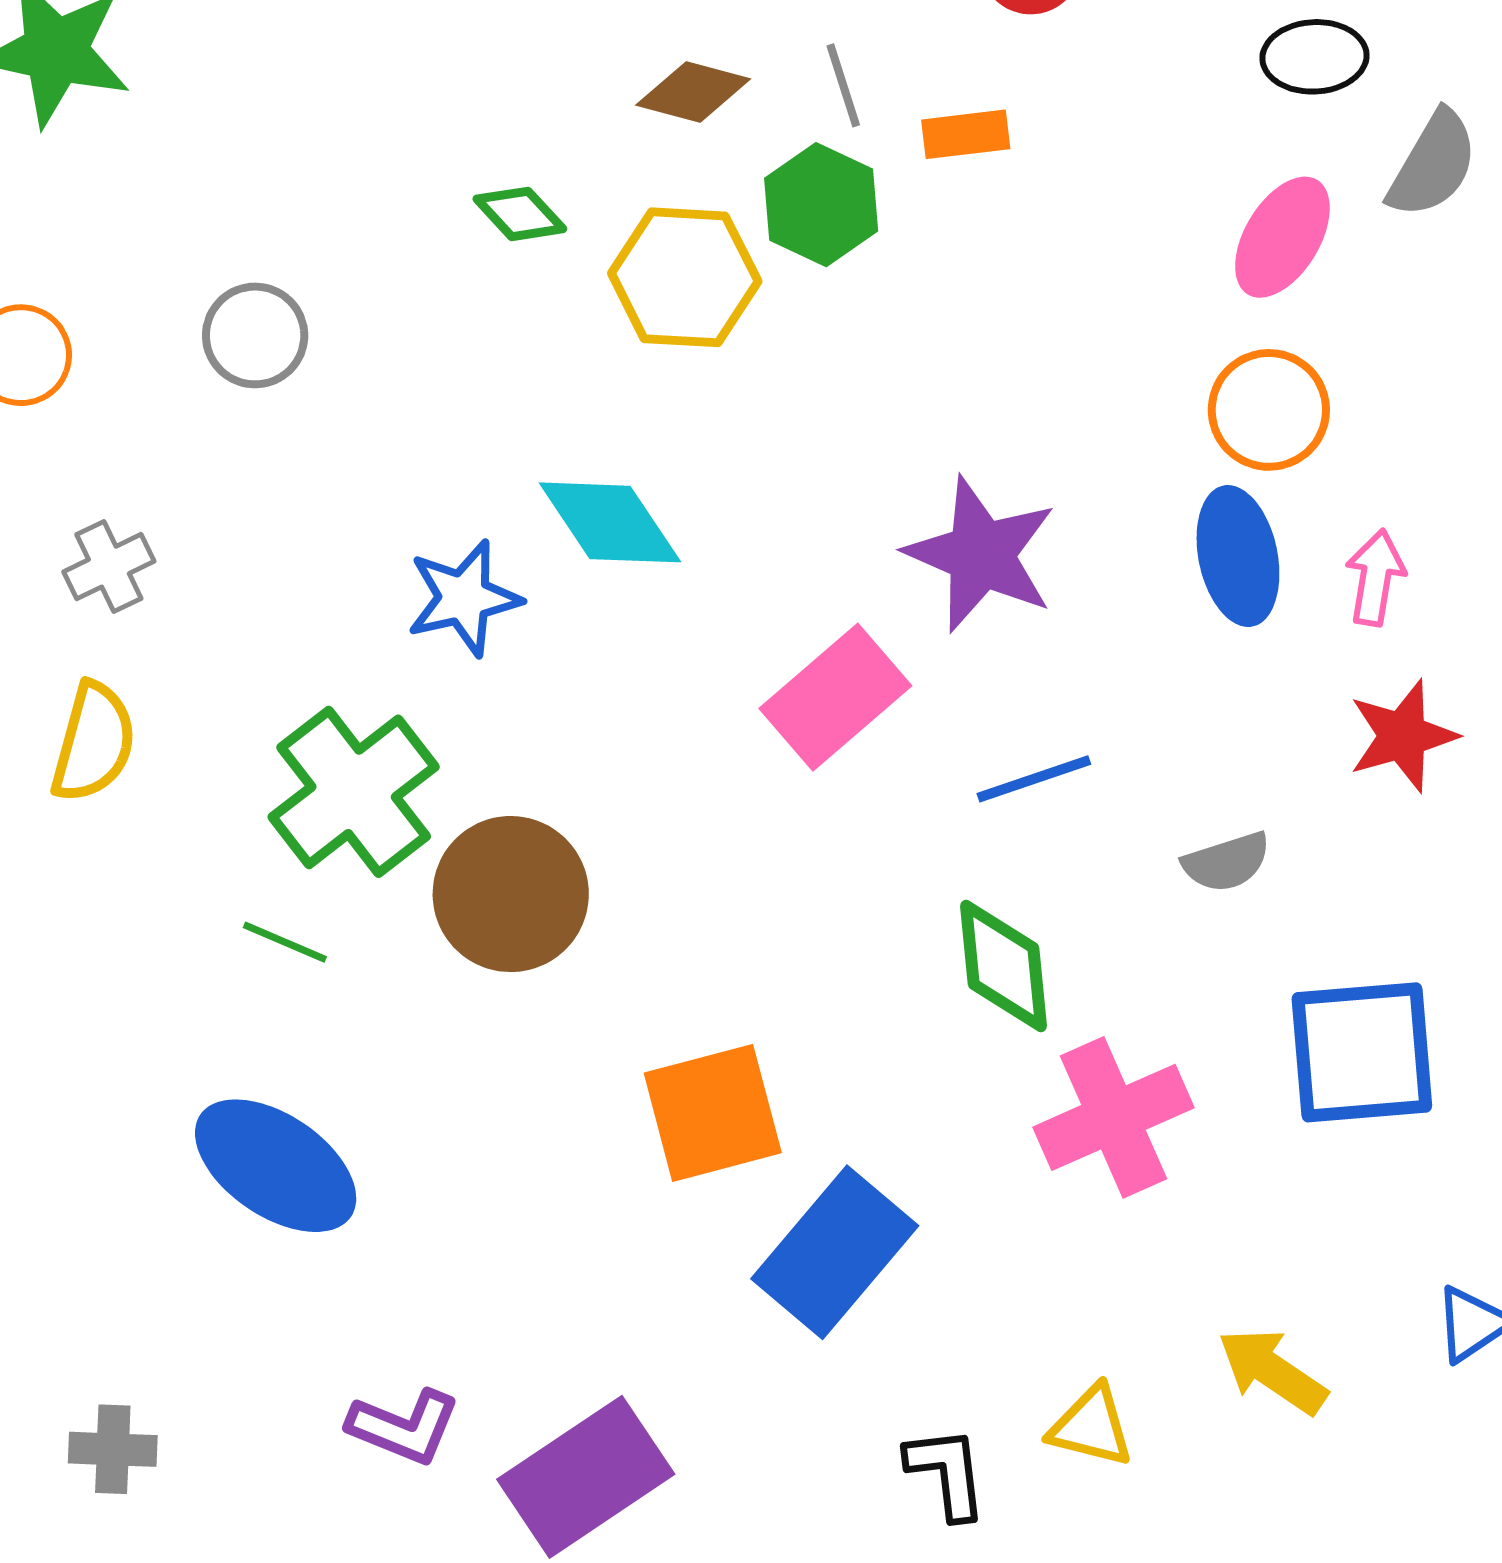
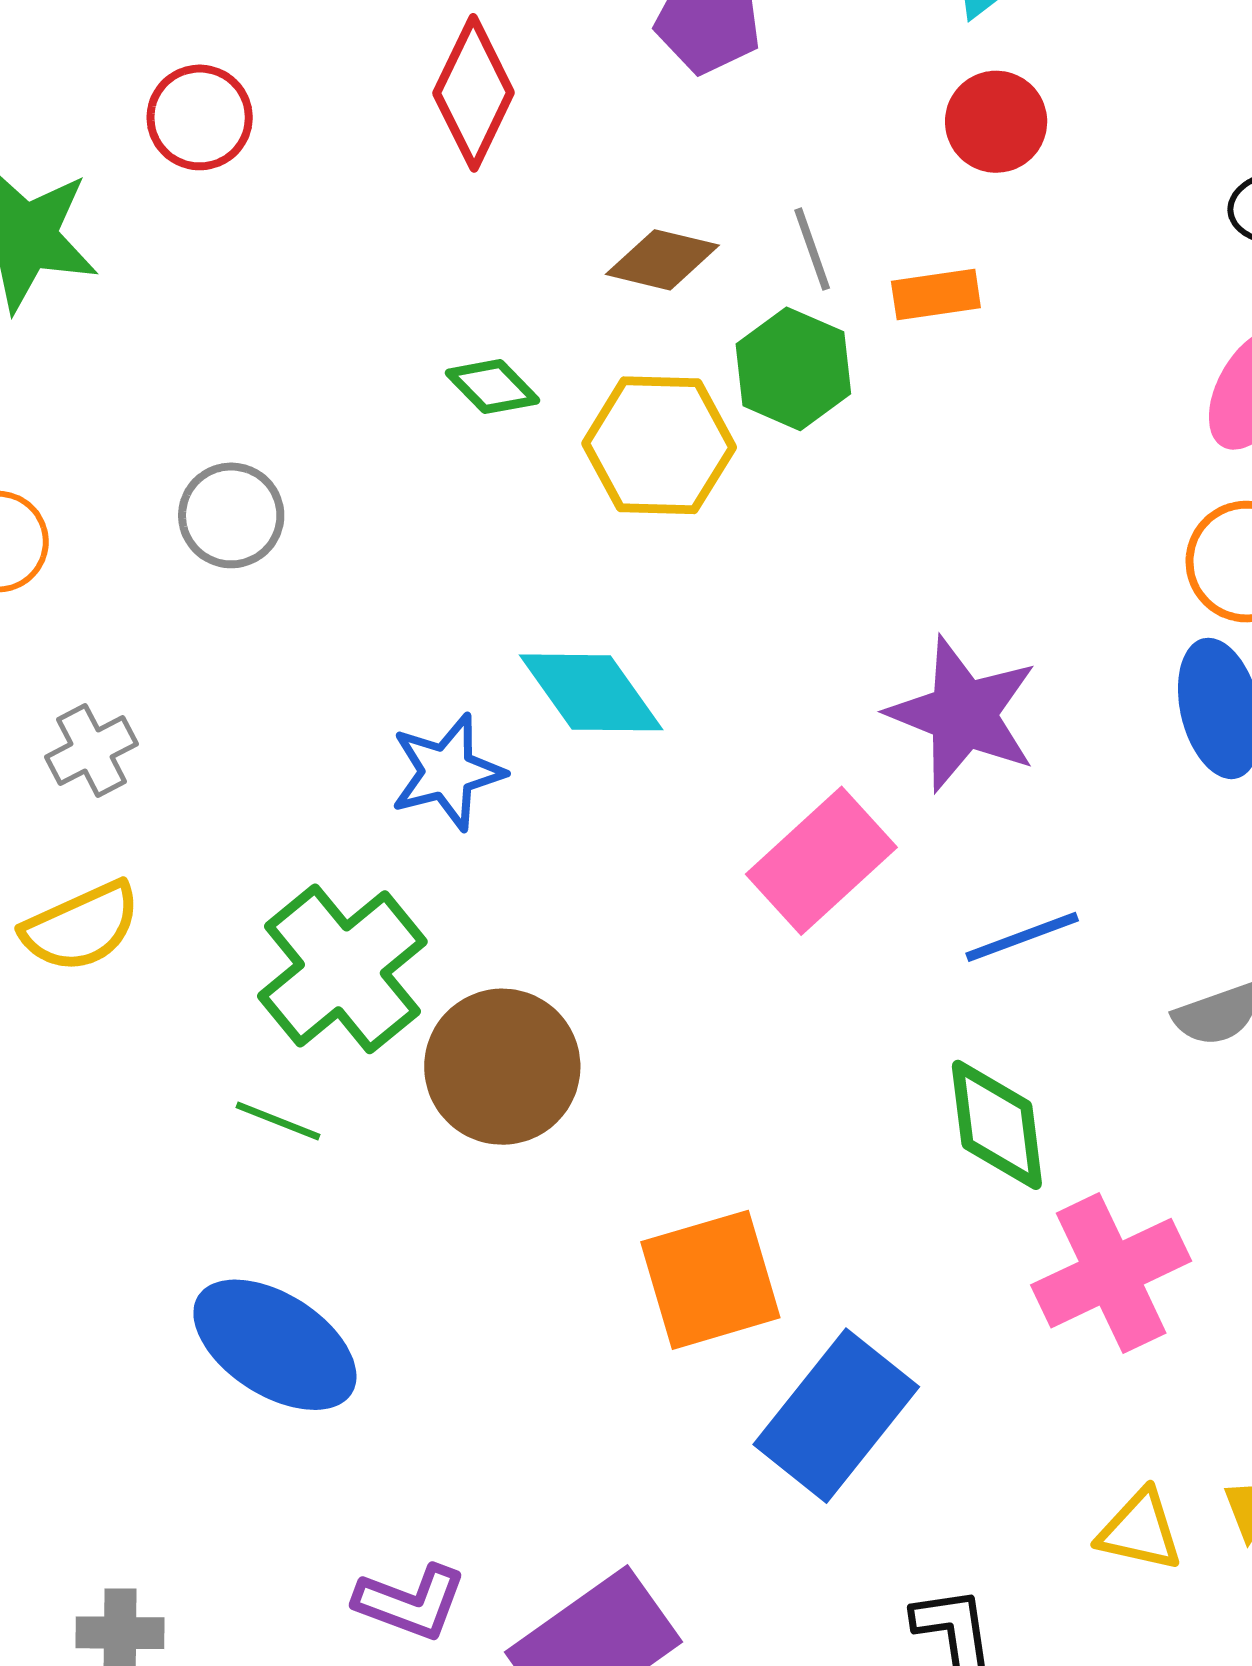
yellow semicircle: (94, 742) -> (81, 927), turned 52
yellow triangle: (1091, 1426) -> (1140, 1530), moved

